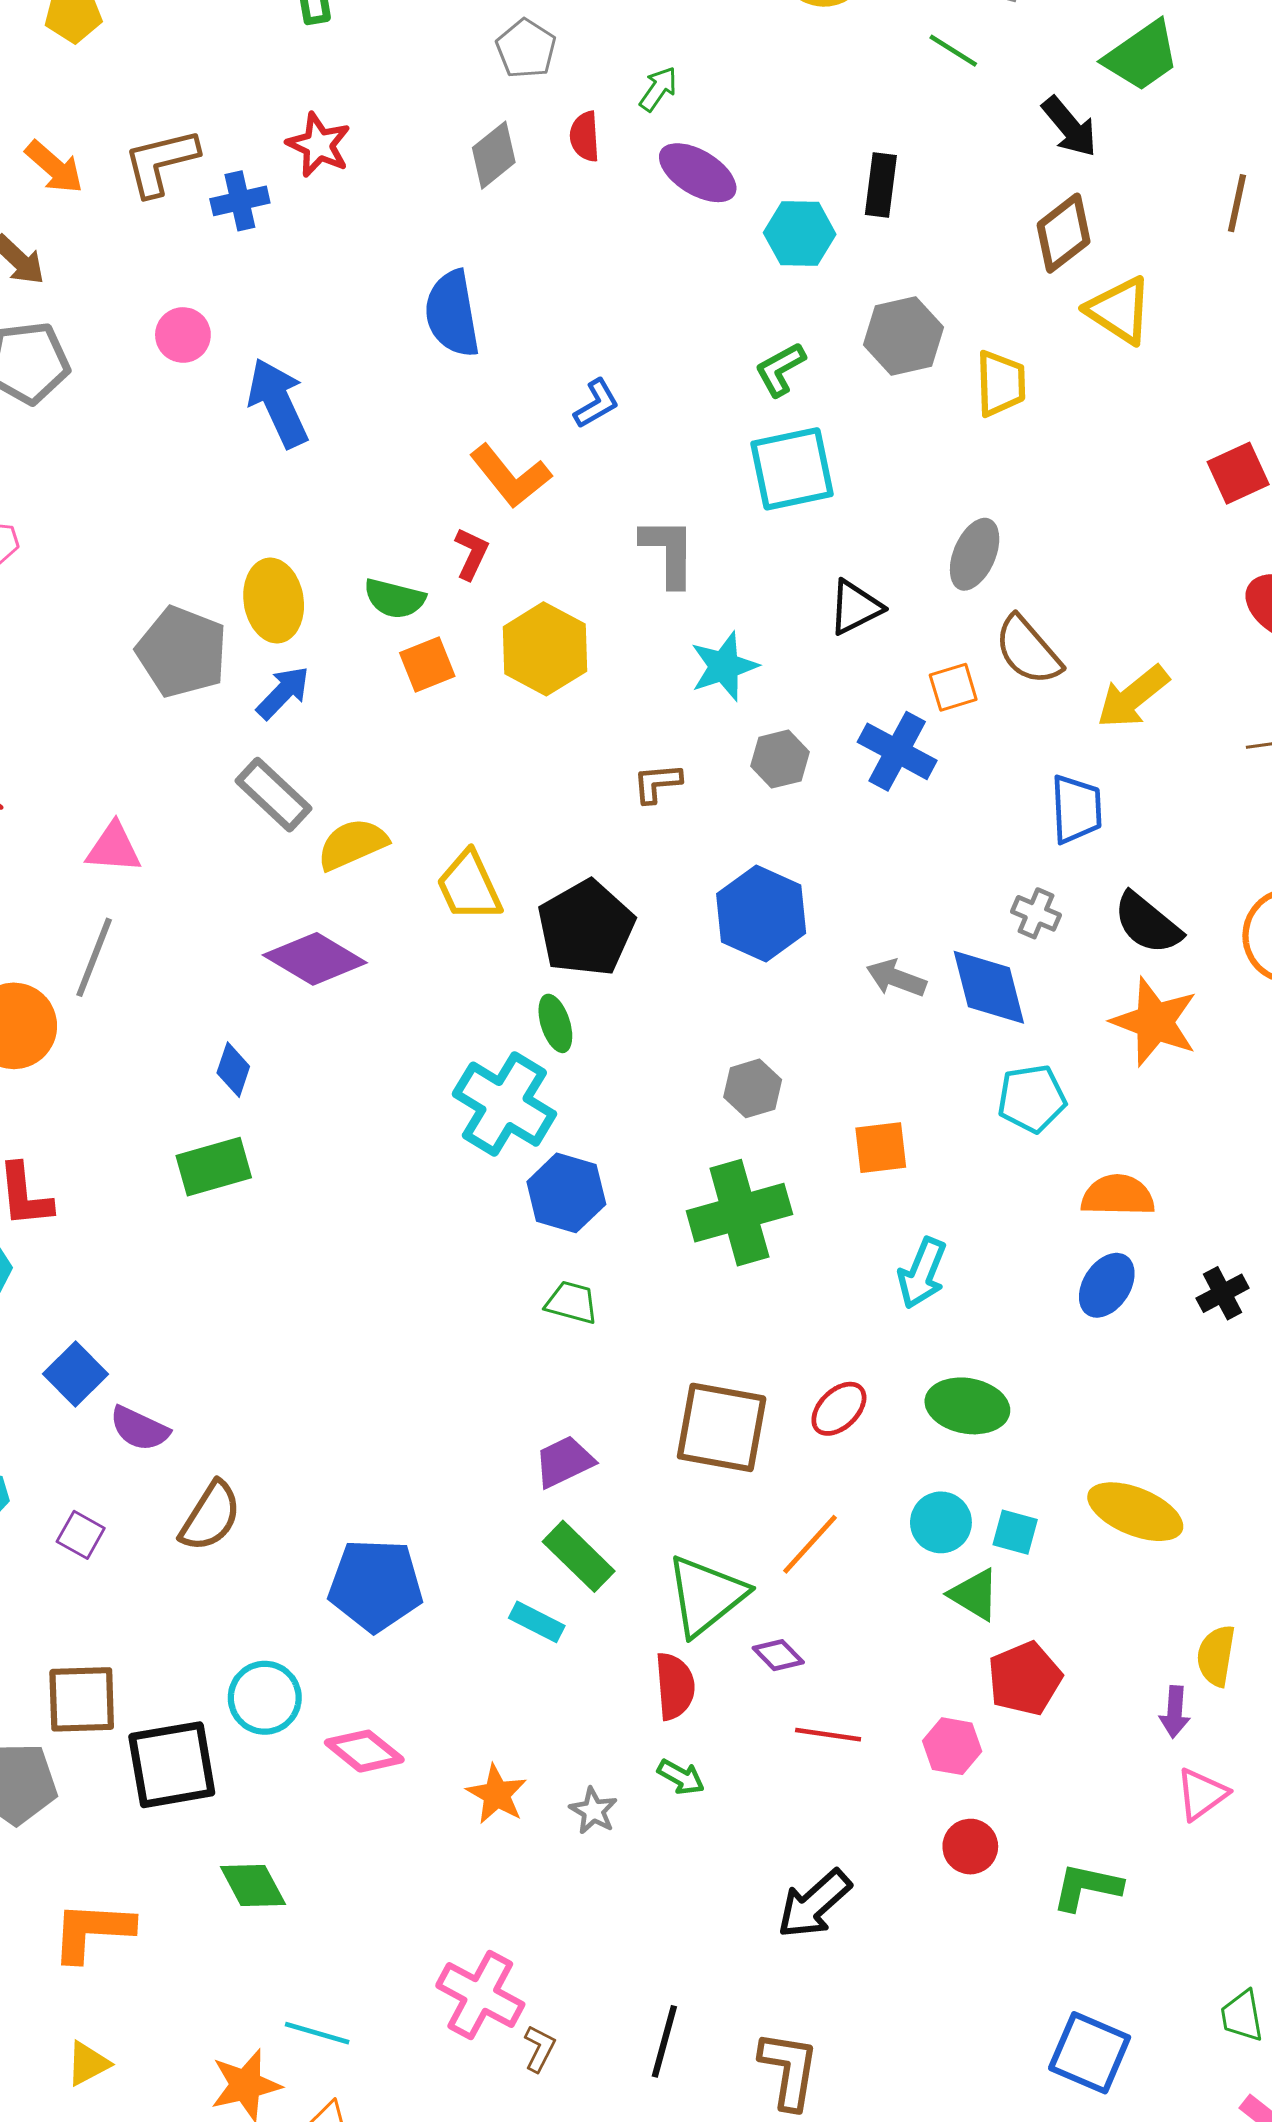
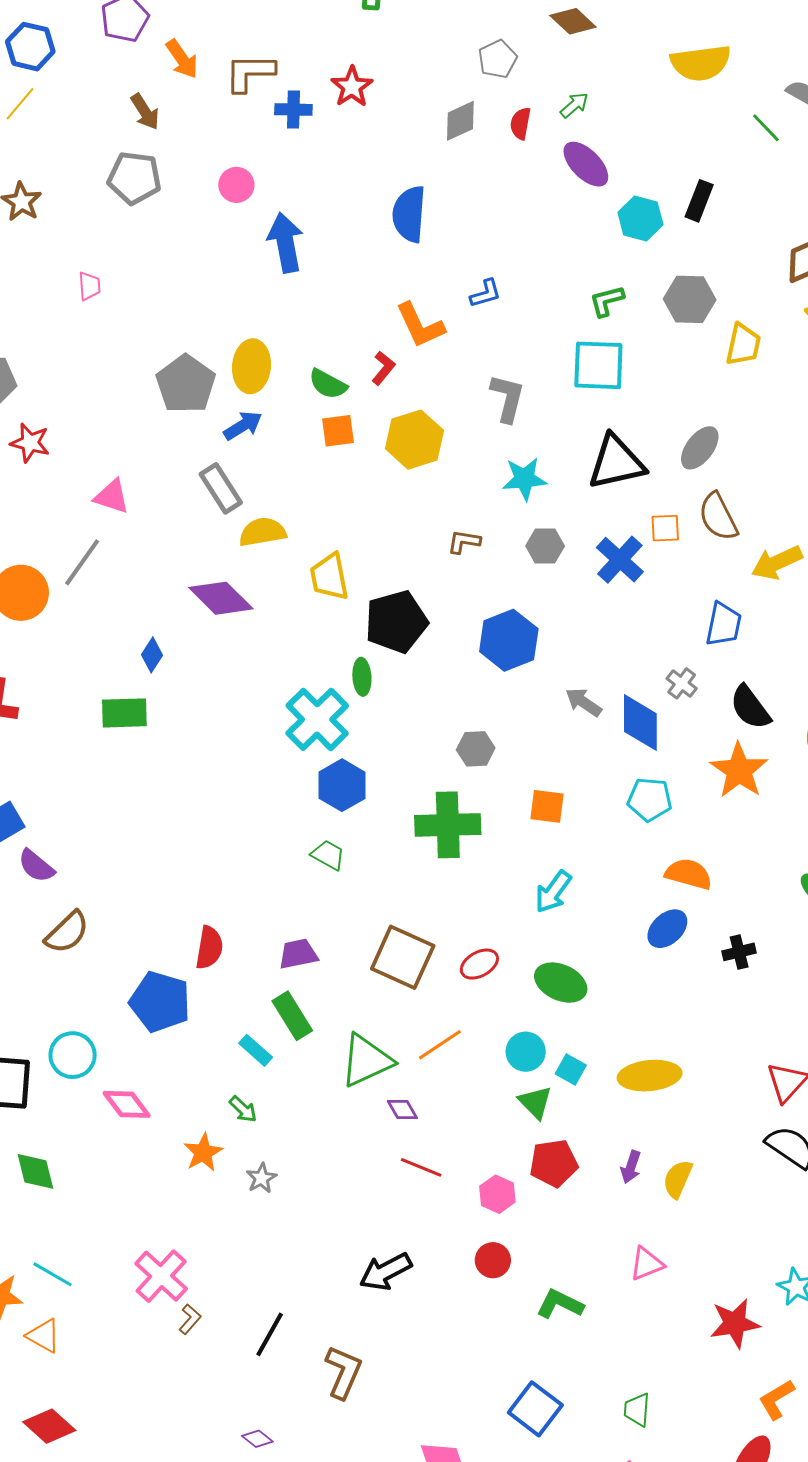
black triangle: (855, 607) -> (616, 462), size x1.6
yellow ellipse: (1135, 1512) -> (650, 1076), turned -42
red semicircle: (675, 1686) -> (209, 948), moved
purple arrow: (1175, 1712) -> (631, 1167), moved
green arrow: (681, 1777) -> (243, 1109), moved

